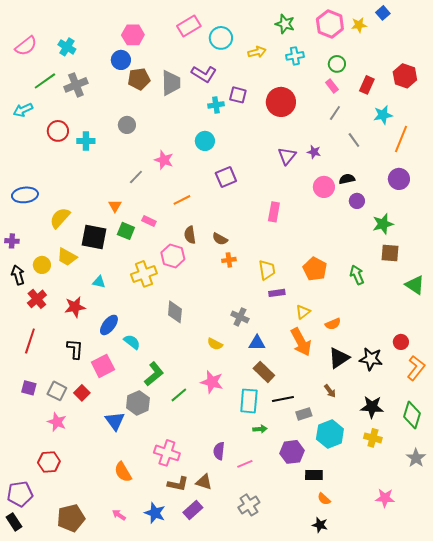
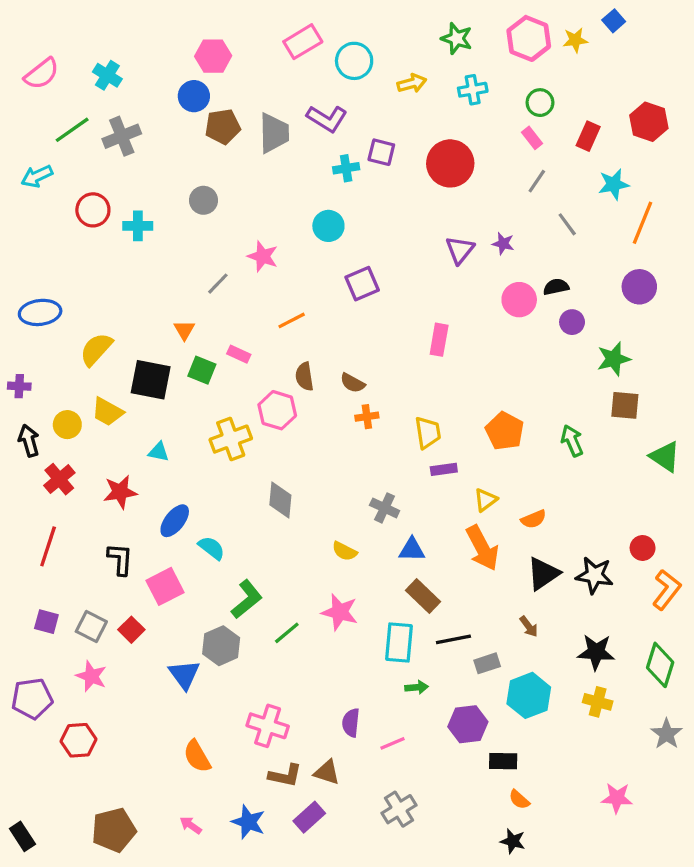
purple pentagon: (20, 494) -> (32, 699), moved

